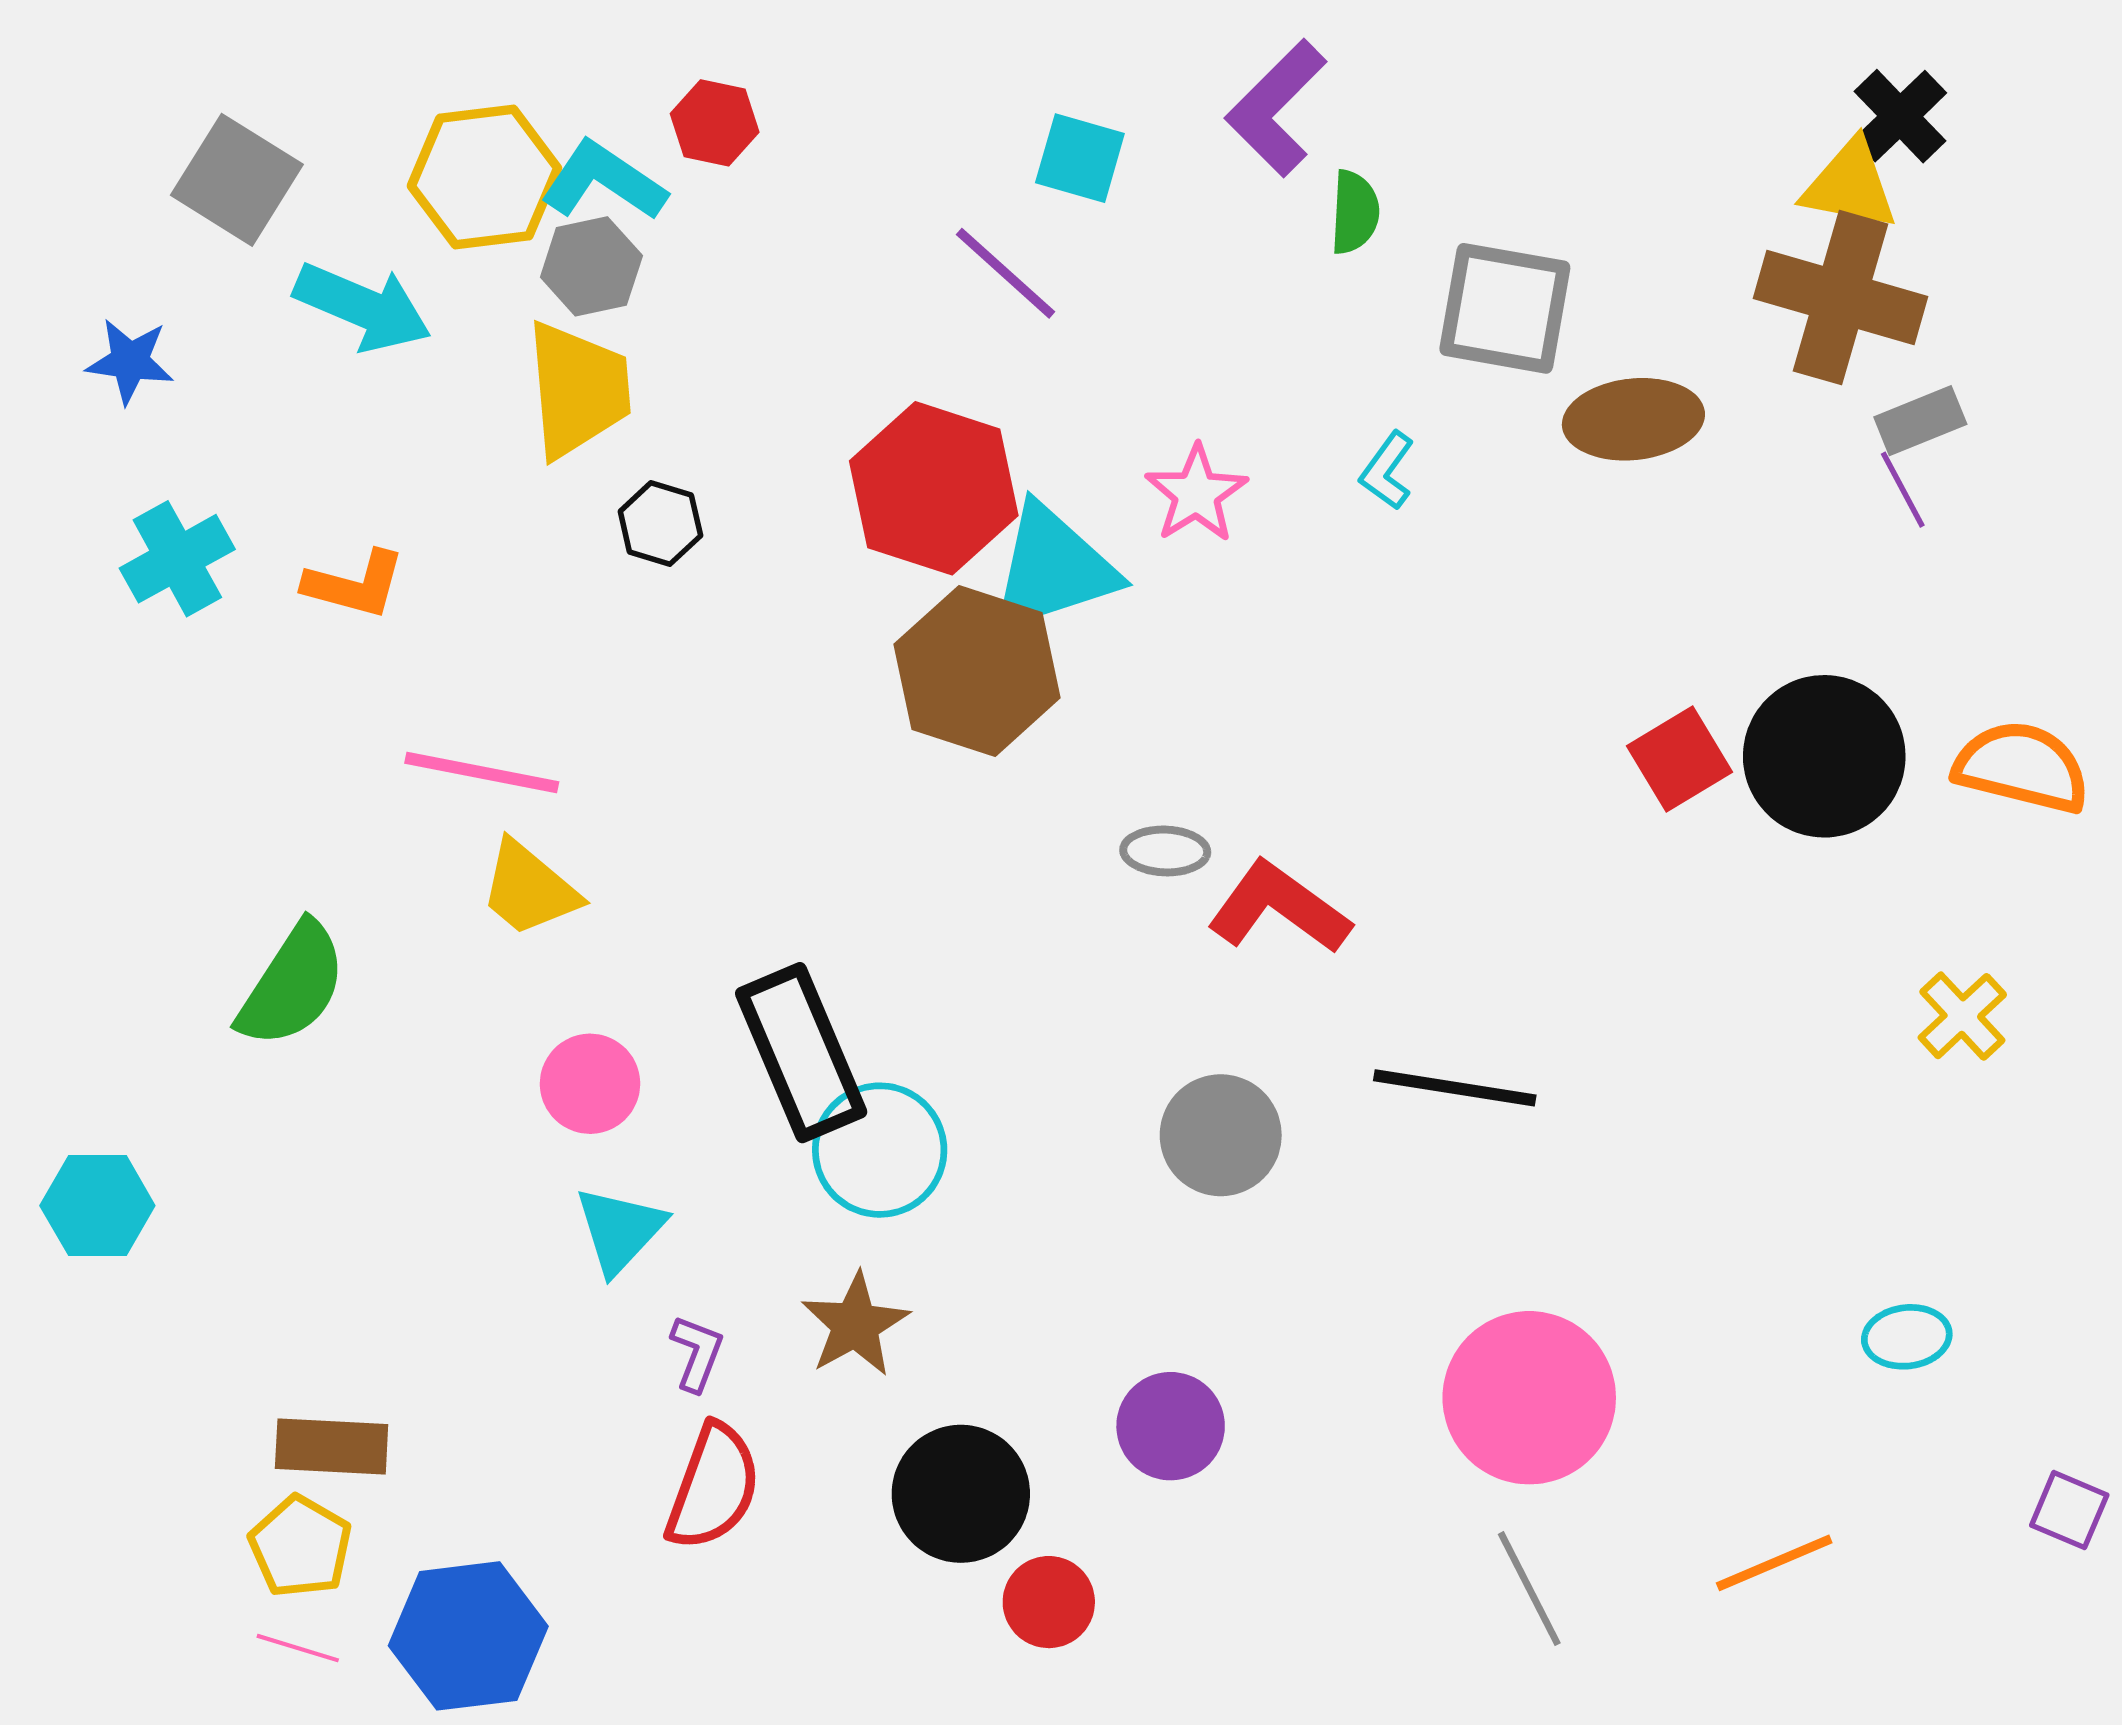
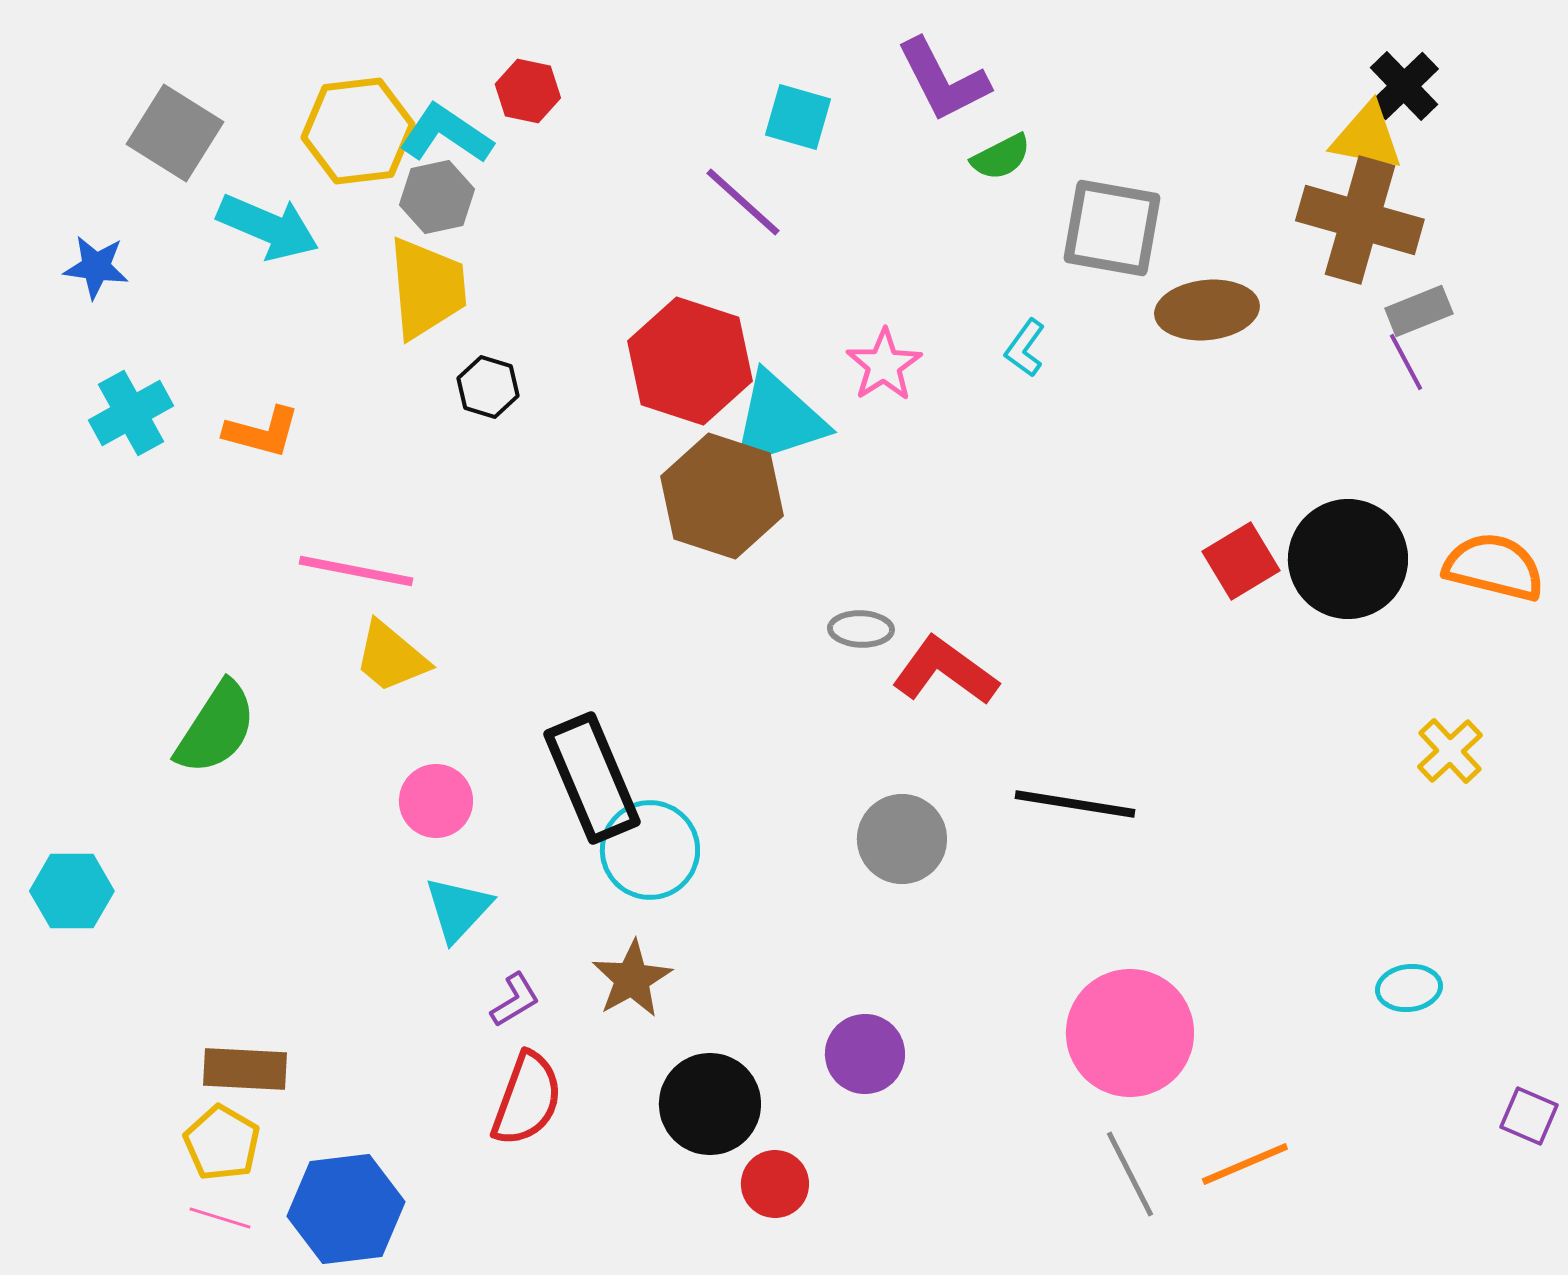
purple L-shape: (1276, 108) -> (943, 80), turned -72
green semicircle: (1355, 212) -> (1001, 157), turned 60
purple L-shape: (697, 1353) -> (515, 1000), turned 38
orange line: (1774, 1563) -> (1245, 1164), moved

